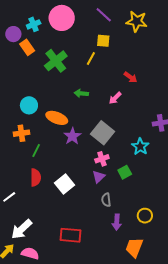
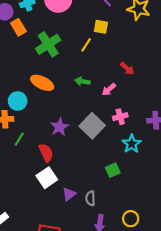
green arrow: (81, 93) -> (82, 81), moved
cyan circle: (29, 105) -> (18, 101), moved
orange ellipse: (57, 118) -> (42, 83), moved
pink cross: (102, 159) -> (120, 117), moved
red semicircle: (36, 177) -> (46, 153), moved, turned -30
purple triangle: (99, 177) -> (69, 194), moved

